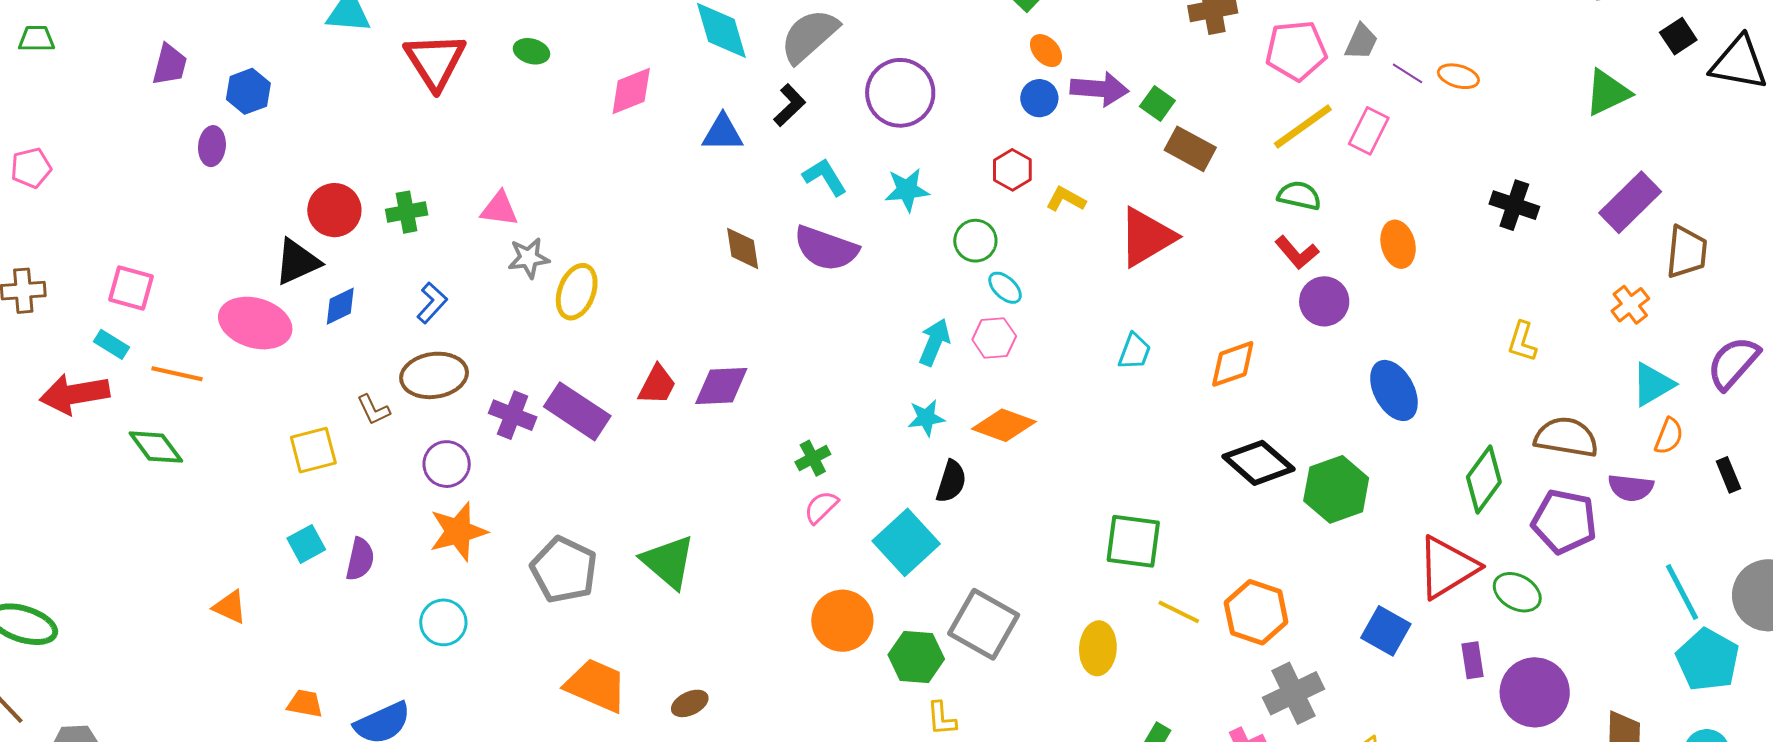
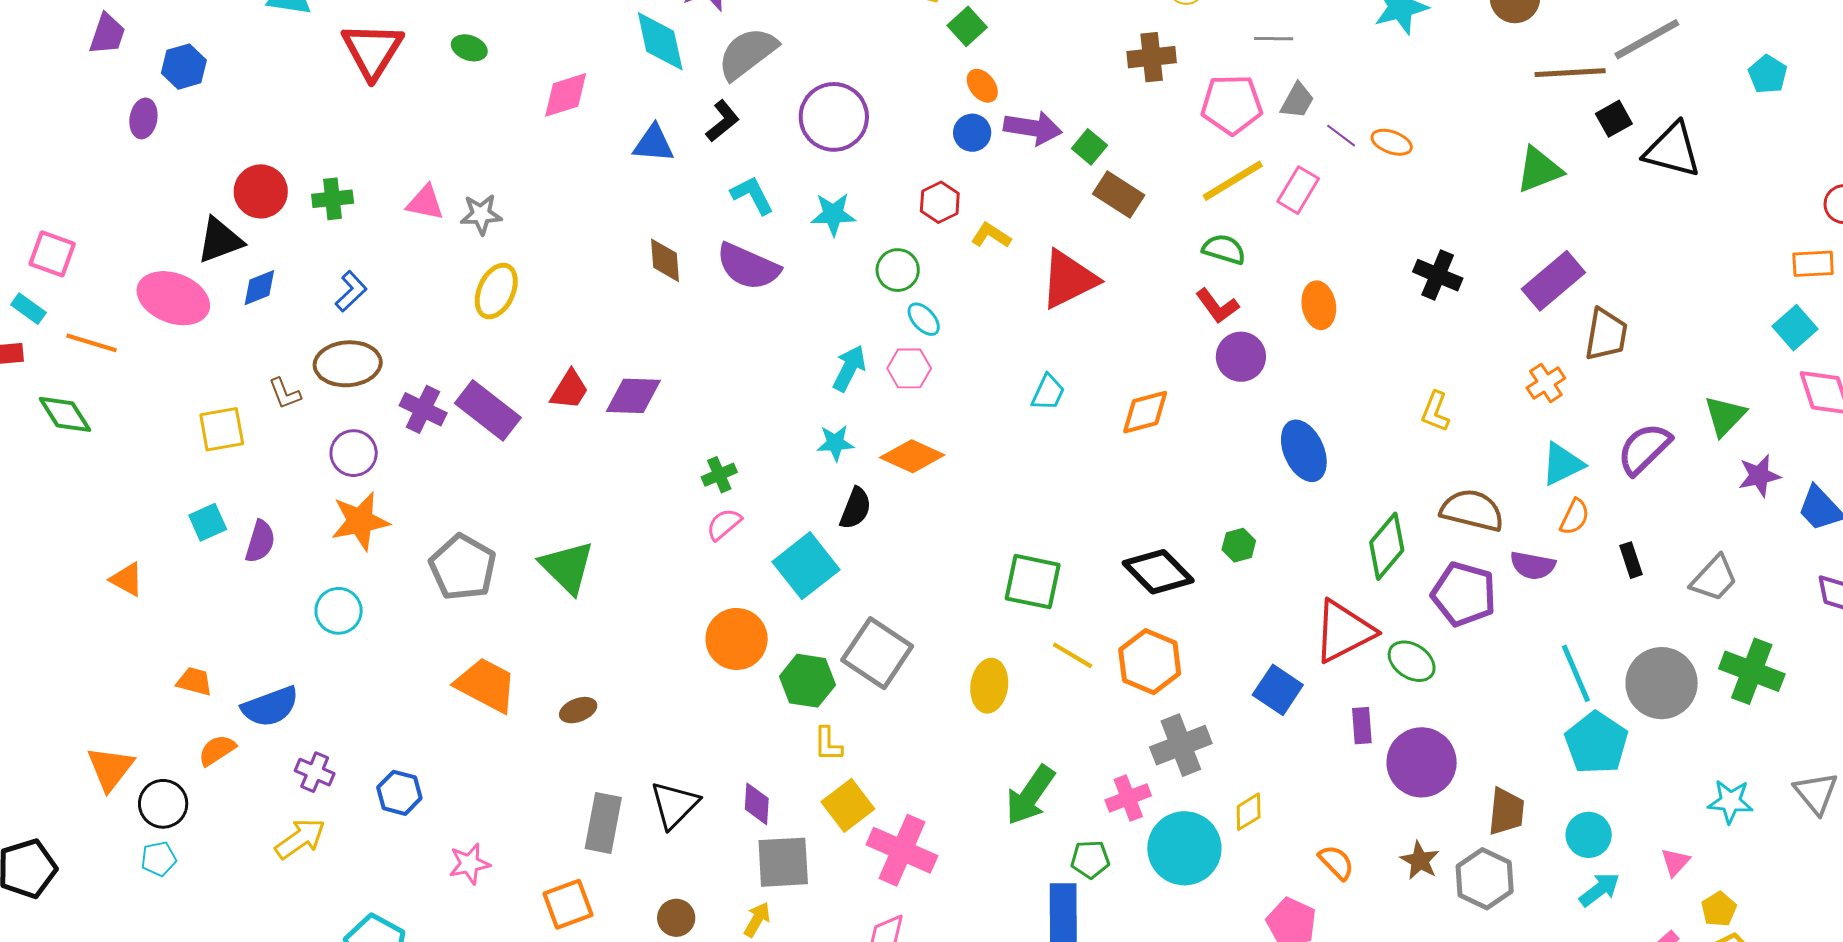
gray star: (529, 258) -> (481, 214), moved
black diamond: (1258, 463) -> (1158, 572), moved
green hexagon: (1336, 489) -> (1239, 545), size x0.5

